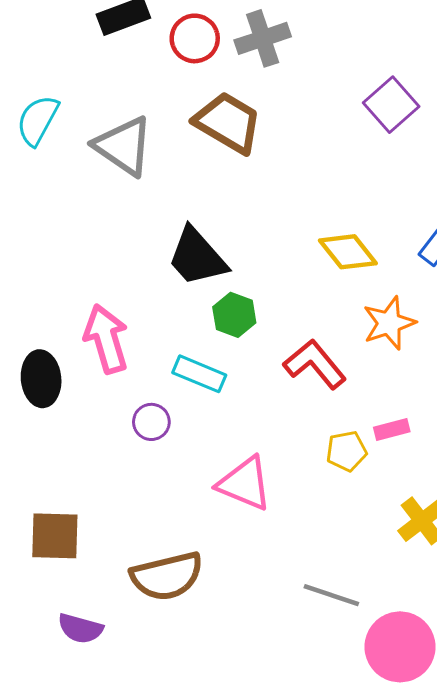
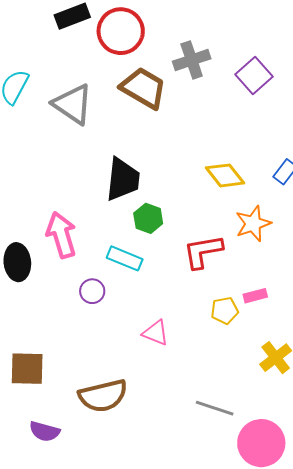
red circle: (195, 38) -> (121, 31), size x1.4
gray cross: (263, 38) -> (192, 60), moved
black trapezoid: (197, 257) -> (123, 179), turned -132
red L-shape: (315, 364) -> (203, 252), turned -60
pink triangle: (245, 484) -> (156, 333), size x0.7

